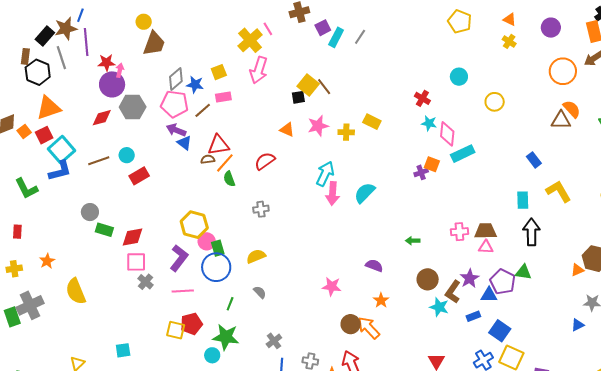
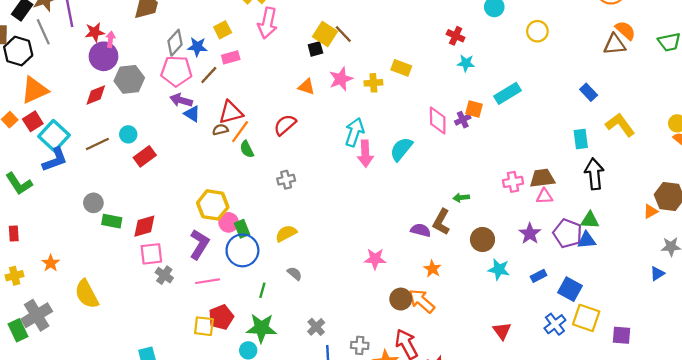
pink diamond: (447, 134) -> (438, 120), moved
brown L-shape: (453, 292) -> (441, 222), moved
blue triangle: (489, 295) -> (587, 240), moved

